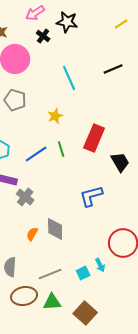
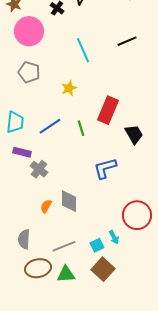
green line: (61, 149) -> (81, 128), moved
brown square: (85, 313) -> (103, 269), moved

